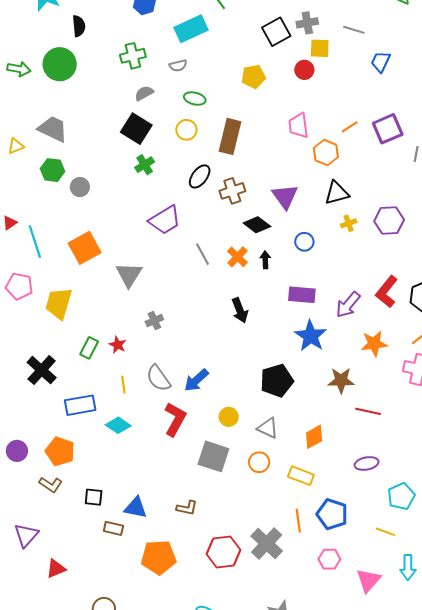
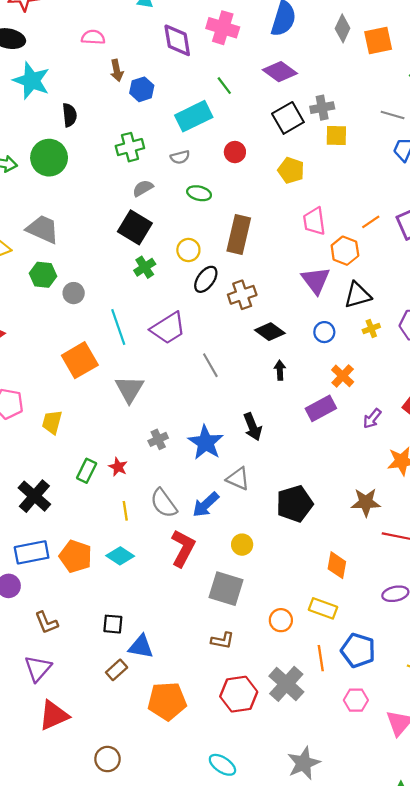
gray line: (354, 30) -> (393, 115), moved
red circle: (304, 70) -> (235, 152), moved
yellow pentagon: (253, 77) -> (291, 170), moved, turned 30
yellow circle: (186, 130) -> (188, 250), moved
purple triangle: (285, 197) -> (316, 280), moved
cyan line: (35, 242) -> (118, 327), moved
blue circle: (304, 242) -> (324, 332), moved
orange cross: (237, 257) -> (343, 376), moved
purple rectangle: (302, 295) -> (321, 408), turned -32
yellow trapezoid: (59, 303) -> (52, 422), size x0.7
purple arrow: (348, 305) -> (372, 418), size x0.7
blue star: (311, 336) -> (206, 442), moved
blue rectangle: (80, 405) -> (32, 552), moved
gray triangle: (268, 428) -> (238, 479), moved
orange diamond: (314, 437) -> (337, 565), turned -50
orange pentagon: (60, 451) -> (76, 556), moved
orange circle: (259, 462) -> (281, 620), moved
brown L-shape: (51, 485) -> (46, 623), turned 35
black square: (94, 497) -> (113, 624), moved
brown L-shape: (187, 508) -> (222, 640), moved
brown rectangle: (113, 528) -> (117, 670), turned -54
purple triangle: (26, 535) -> (38, 668), moved
red triangle: (56, 569) -> (54, 715), size x1.4

